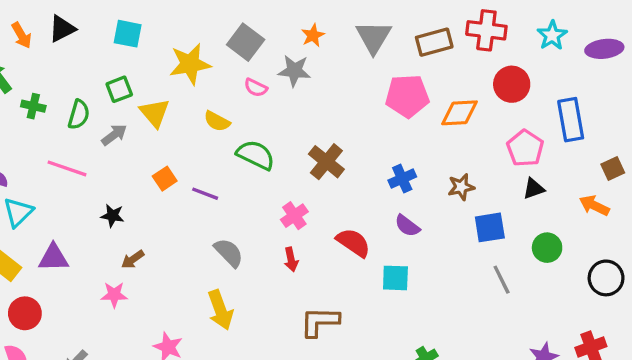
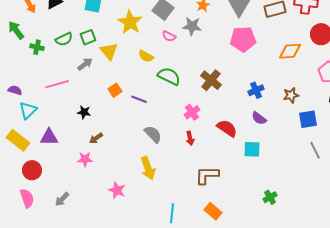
yellow star: (190, 64) -> (130, 22), turned -30
pink pentagon: (407, 96) -> (243, 39), moved
green semicircle: (79, 115) -> (64, 39), moved, turned 48
pink line: (67, 168) -> (57, 84), turned -35

